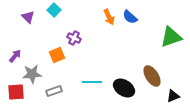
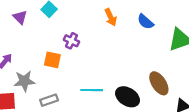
blue semicircle: (130, 17) -> (145, 22), moved
orange square: (57, 55) -> (52, 60), turned 35

